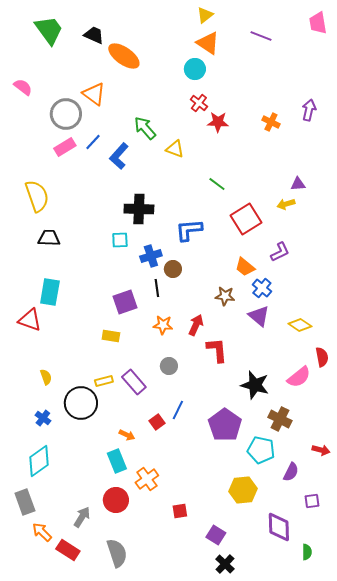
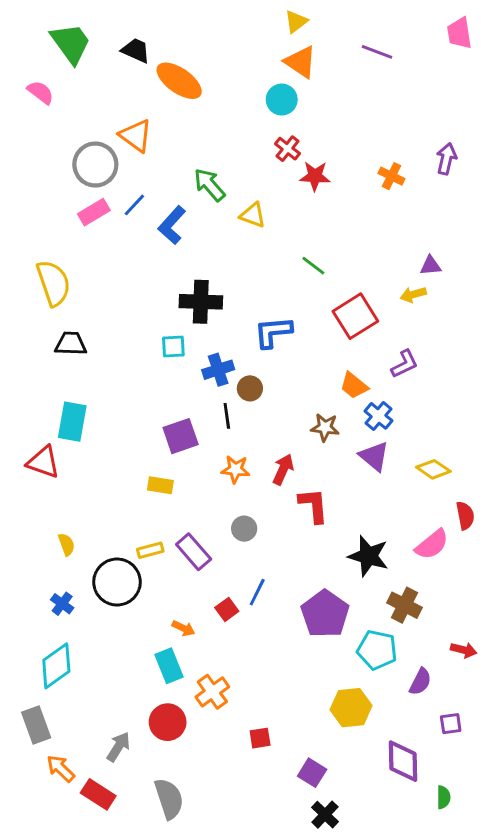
pink semicircle: (23, 87) -> (40, 92), moved

